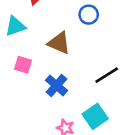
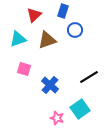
brown triangle: (59, 43) -> (47, 40), moved, turned -42

